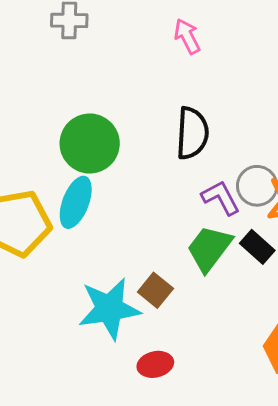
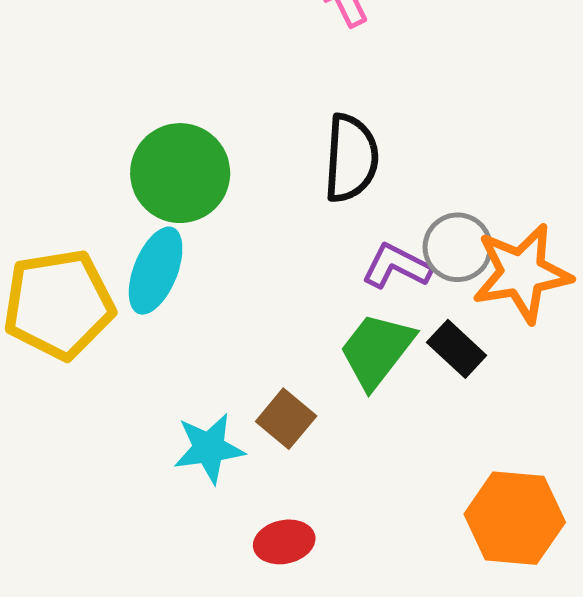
purple L-shape: (221, 198) -> (397, 266), turned -36
cyan star: (109, 309) -> (209, 448), size x0.7

